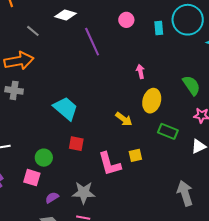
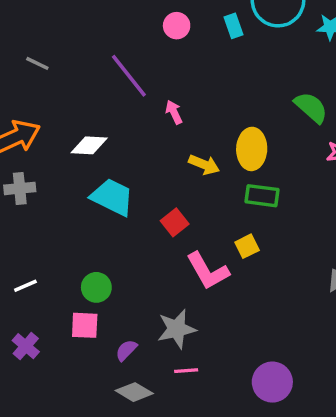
white diamond: (66, 15) -> (89, 145), moved
gray line: (33, 31) -> (37, 63), moved
pink arrow: (140, 71) -> (174, 112), moved
yellow arrow: (124, 119) -> (204, 165), moved
green rectangle: (168, 131) -> (262, 196), moved
red square: (76, 144) -> (175, 222), moved, turned -35

